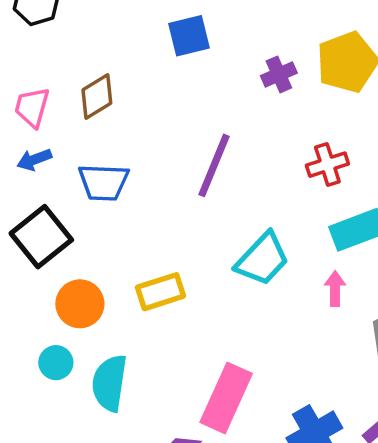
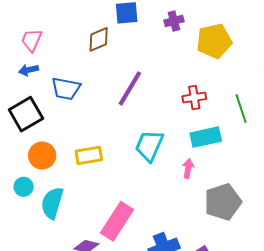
purple cross: (279, 74) -> (174, 21), moved
brown diamond: (97, 96) -> (99, 39), moved
cyan trapezoid: (262, 259) -> (149, 146), turned 152

